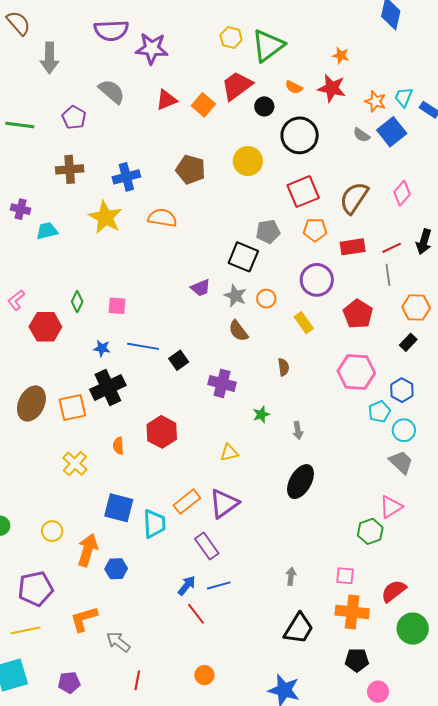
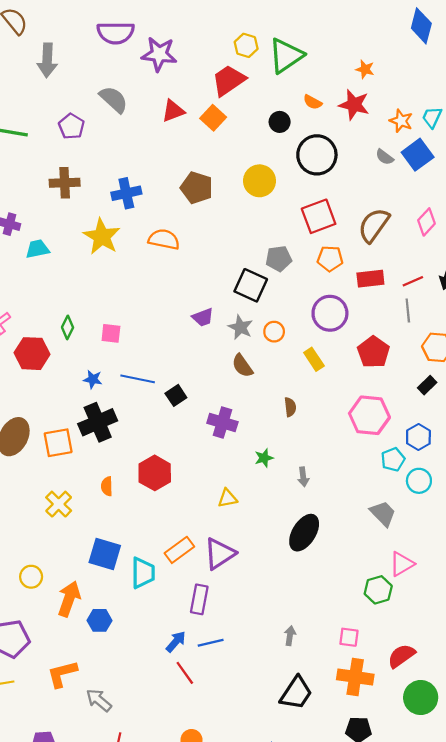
red trapezoid: (237, 86) -> (229, 80), moved
gray trapezoid: (401, 462) -> (383, 514), moved
purple rectangle: (207, 546) -> (199, 599), turned 44

